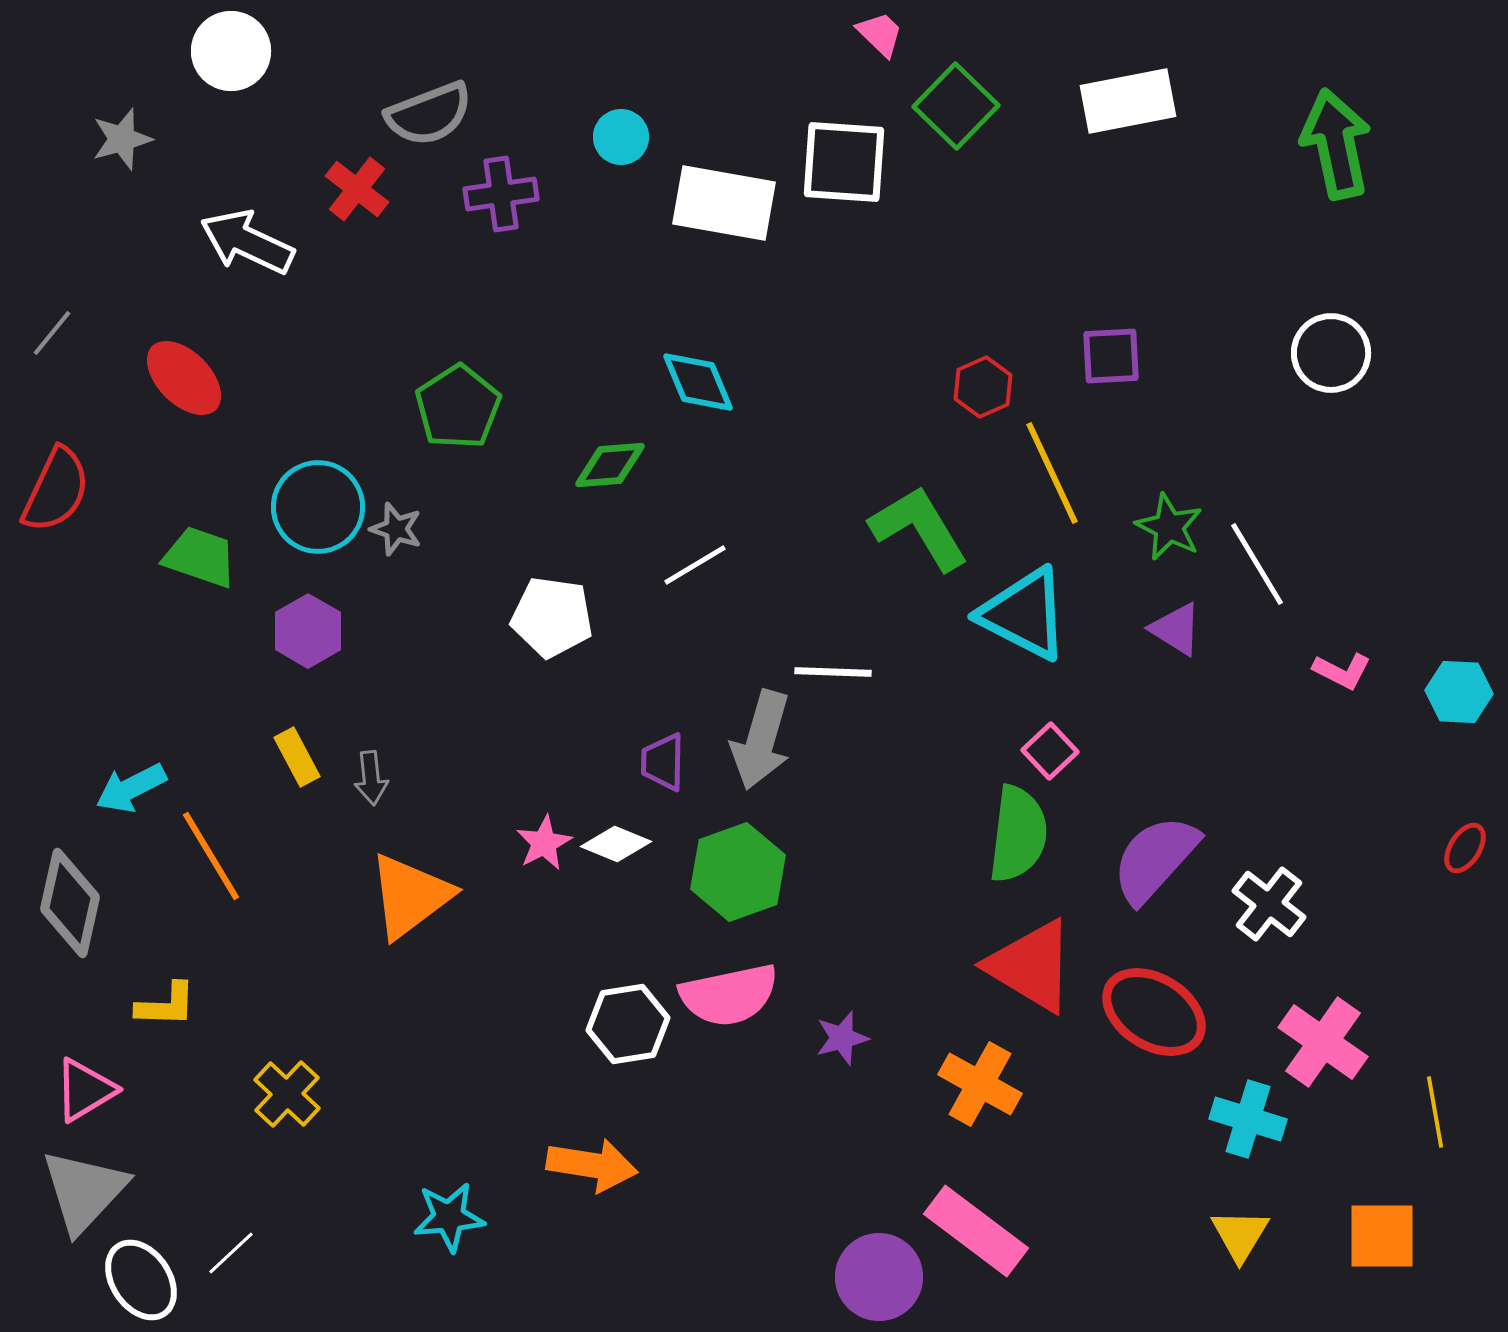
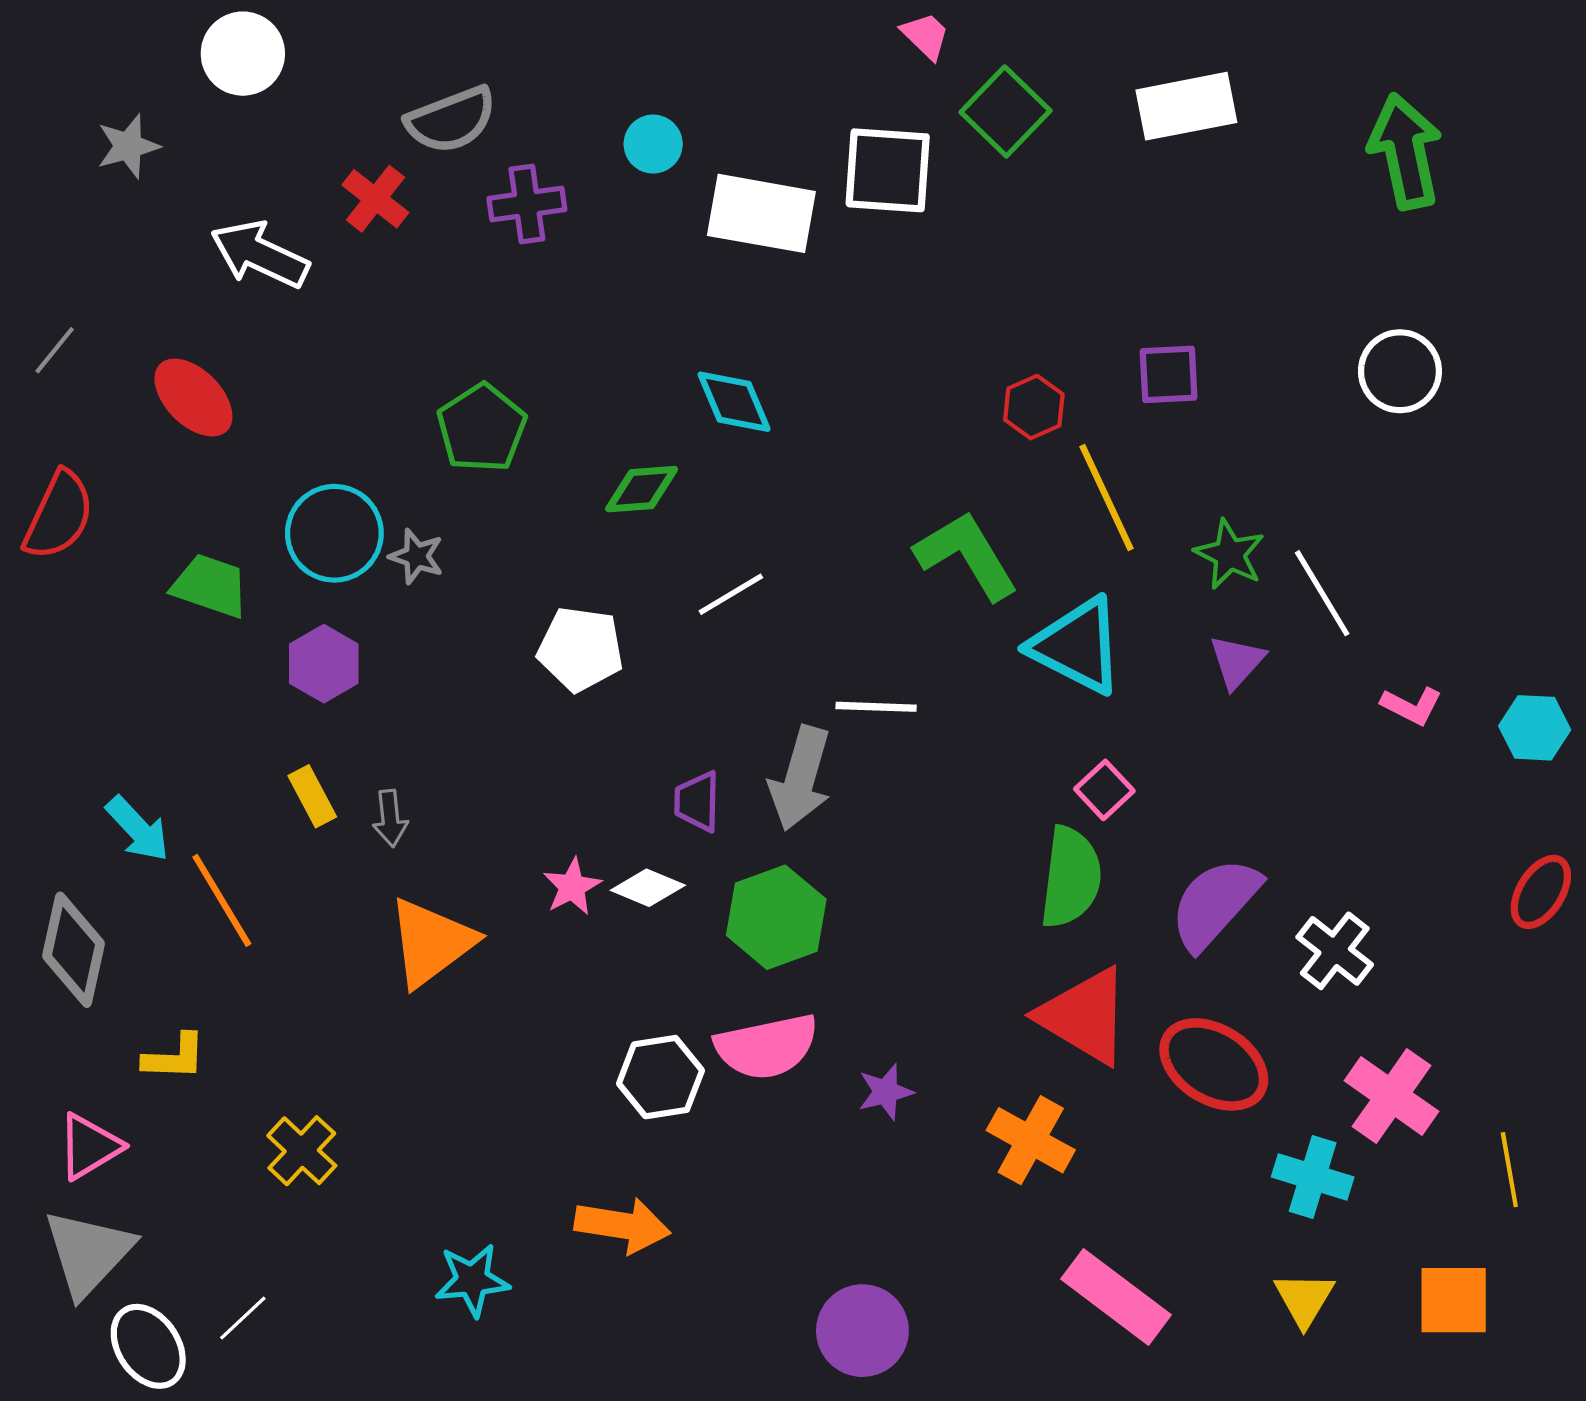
purple triangle: (1176, 629) -> (1237, 662), turned 40
cyan arrow: (131, 788) -> (138, 829), turned -106
red ellipse: (1465, 848) -> (1541, 892), size x1.4
pink rectangle: (976, 1231) -> (1116, 1297), moved
purple circle: (879, 1277) -> (862, 1331), moved

